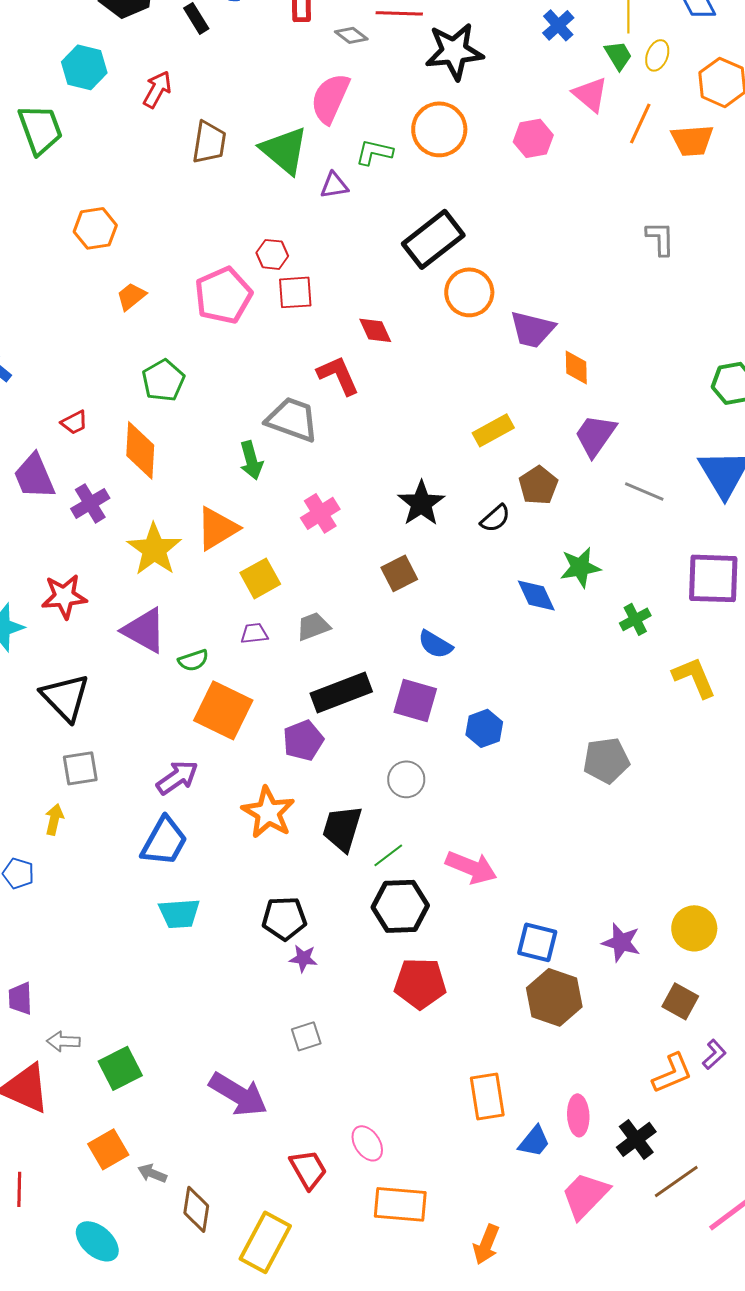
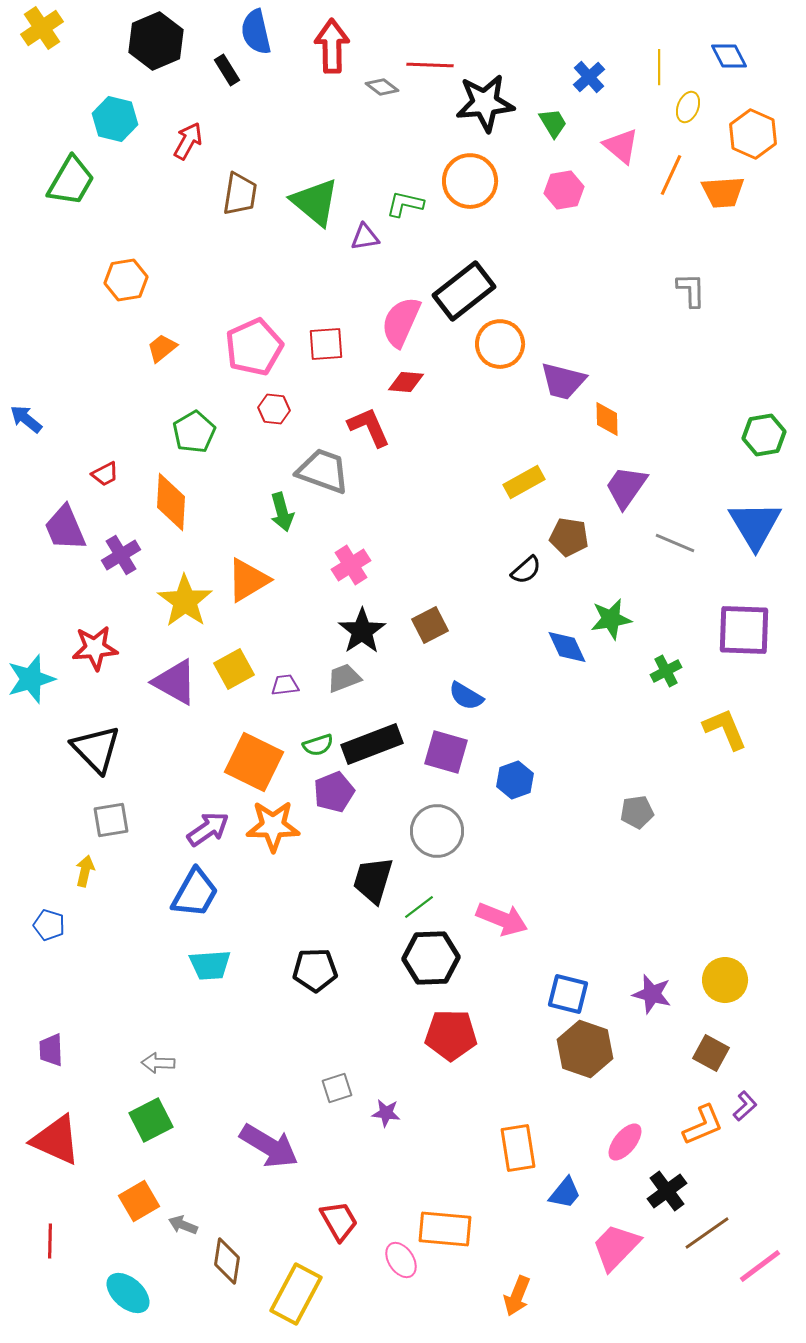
green trapezoid: (618, 55) -> (553, 123), moved
pink semicircle: (330, 98) -> (401, 322), moved
green trapezoid: (40, 129) -> (71, 181), turned 50
red hexagon: (272, 254) -> (274, 409), moved
red diamond: (375, 330) -> (406, 382), turned -60
brown pentagon: (538, 485) -> (569, 537), turned -30
black star: (421, 503) -> (362, 631), moved
yellow square: (260, 578) -> (234, 669), moved
green semicircle: (193, 660) -> (318, 745), moved
gray pentagon: (606, 760) -> (637, 812), size x0.7
gray circle: (406, 779) -> (437, 831), size x1.4
orange star: (268, 812) -> (273, 826), moved, turned -30
purple star: (303, 958) -> (386, 1113), moved
gray arrow: (63, 1041) -> (158, 1063), moved
pink ellipse: (578, 1115) -> (625, 1142), moved, turned 42
pink ellipse: (367, 1143) -> (401, 1260), moved
orange rectangle: (400, 1204) -> (445, 1229), moved

